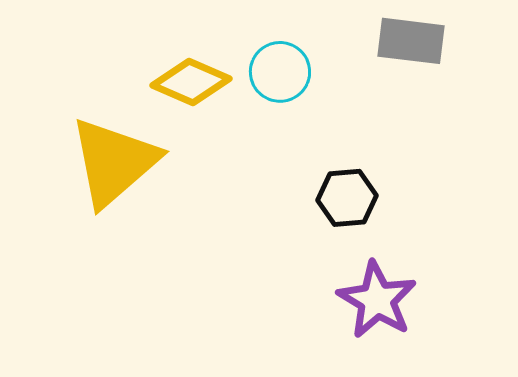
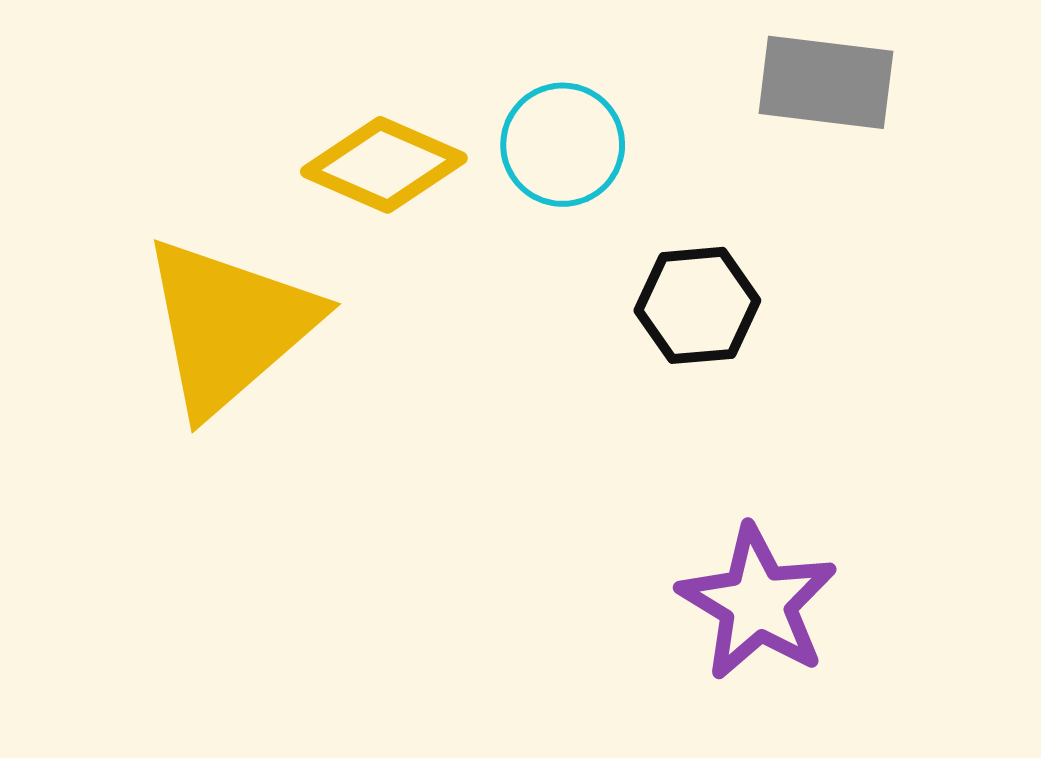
black hexagon: (347, 198) -> (697, 305), moved

